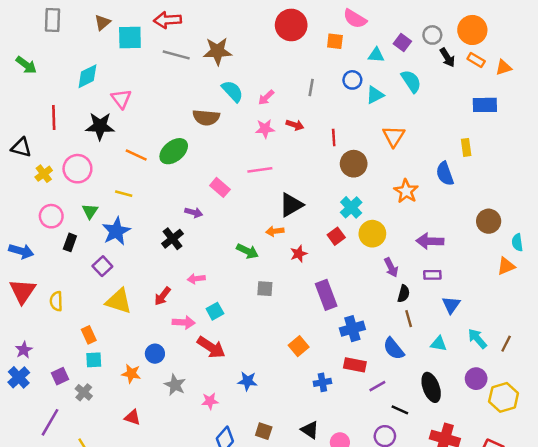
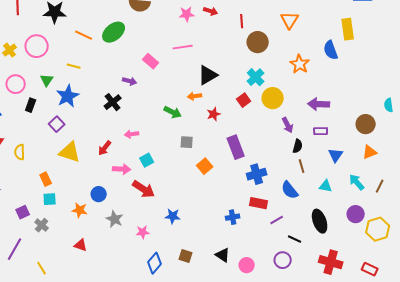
yellow rectangle: (466, 147) -> (348, 29), size x1.5
brown circle: (489, 221) -> (366, 124), moved
orange triangle: (506, 266) -> (370, 152), moved
orange square: (299, 346) -> (205, 166), moved

